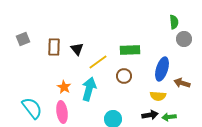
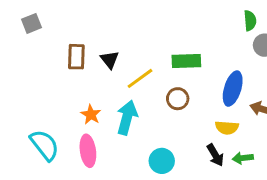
gray square: (23, 39) -> (31, 23), moved
black arrow: (150, 115) -> (215, 155), turned 70

